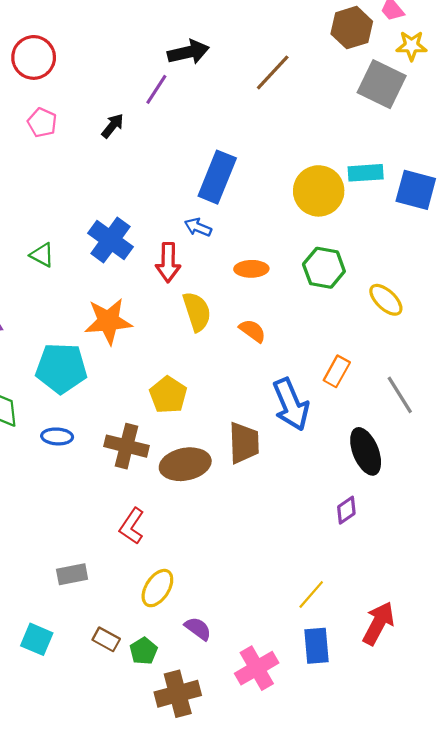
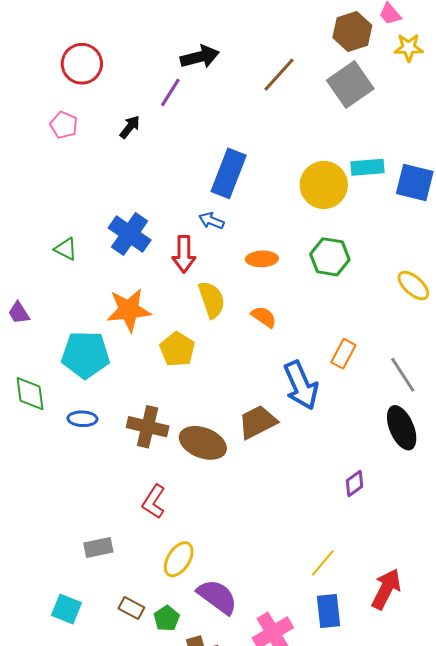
red circle: (34, 57) -> (82, 64), moved
gray square: (382, 84) -> (350, 85), moved, turned 30
yellow ellipse: (386, 300) -> (413, 286), moved
yellow pentagon: (168, 395) -> (177, 349), moved
brown trapezoid: (244, 443) -> (258, 422), turned -114
black ellipse: (366, 451) -> (402, 428), moved
brown ellipse: (185, 464) -> (203, 443), turned 33
purple semicircle: (198, 629) -> (217, 597), size x1.6

